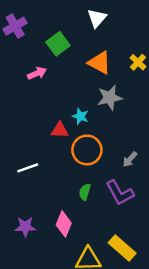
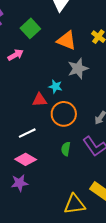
white line: (28, 168) -> (27, 133), moved
pink diamond: (64, 224) -> (26, 159), moved, turned -75

